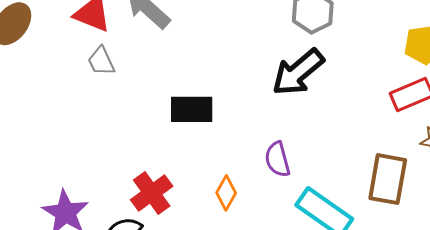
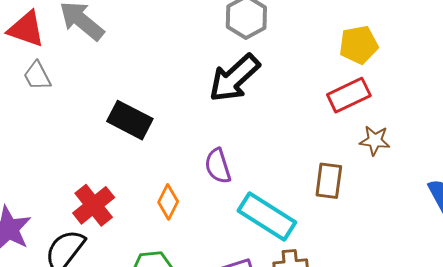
black rectangle: (192, 109) -> (130, 120), turned 30
brown rectangle: (388, 179) -> (329, 181), size x0.7

